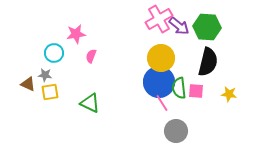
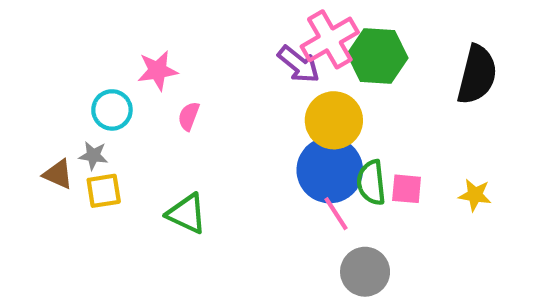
purple arrow: (179, 26) -> (299, 64), moved
green hexagon: (207, 27) -> (377, 56), moved
black semicircle: (208, 62) -> (477, 75), moved

